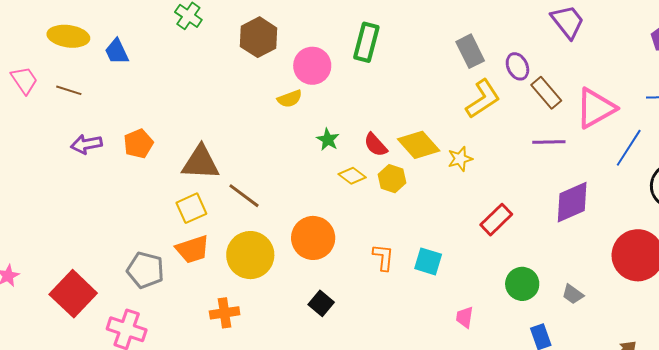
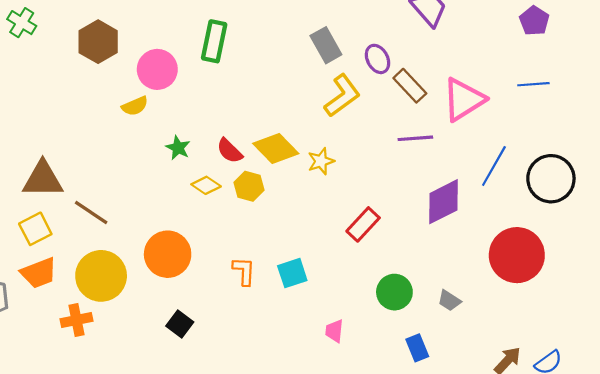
blue line: (629, 148) -> (494, 166), moved
cyan square: (428, 261) -> (292, 273), turned -32
orange cross: (225, 313) -> (76, 320), moved

